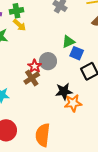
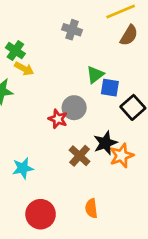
green cross: (17, 11) -> (15, 51), turned -32
brown cross: (32, 78) -> (80, 156), moved
orange semicircle: (43, 135) -> (91, 208), size x0.6

